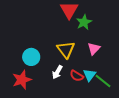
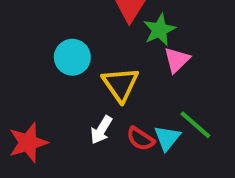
pink triangle: (94, 49) -> (177, 60), moved
cyan circle: (31, 57) -> (72, 57), moved
green line: (103, 81) -> (195, 125), moved

